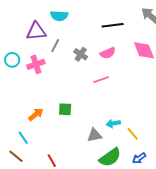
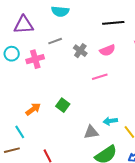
purple triangle: (36, 31) -> (24, 25), moved
gray line: (55, 46) -> (55, 41), turned 40
green square: (65, 109) -> (63, 105), turned 32
brown line: (16, 156) -> (12, 150), turned -56

